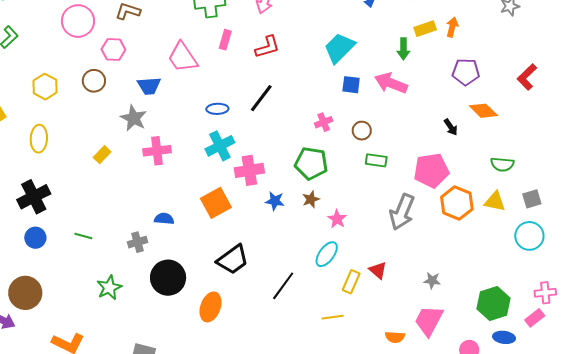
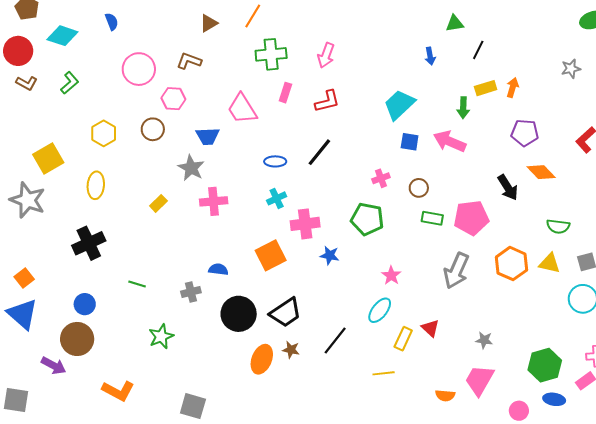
black arrow: (451, 127) -> (508, 187), size x1.5
cyan cross: (220, 146) -> (277, 198), size x0.7
pink pentagon: (431, 170) -> (471, 218), moved
brown star: (311, 199) -> (291, 350), moved, turned 30
blue circle: (35, 238) -> (85, 304), moved
black circle: (168, 278) -> (239, 314), moved

